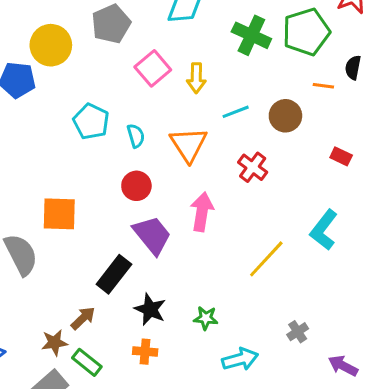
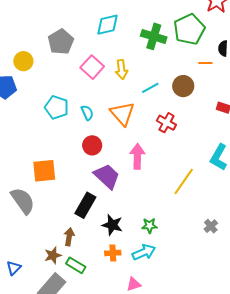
yellow circle: (51, 45) -> (23, 61), size x0.7
brown arrow: (83, 318) -> (69, 237), turned -30
cyan arrow: (240, 359) -> (144, 252), moved

